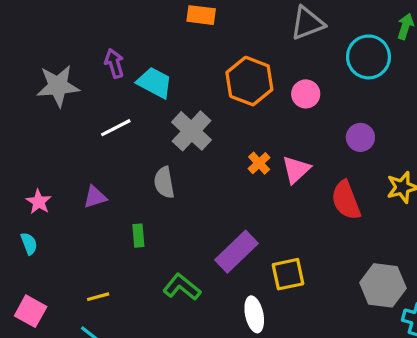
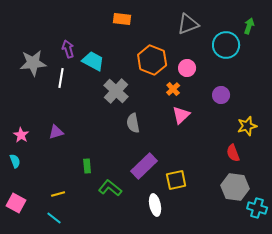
white line: (116, 128) -> (61, 78), moved, turned -54
orange cross: (259, 163) -> (173, 89), moved
gray semicircle: (164, 182) -> (133, 123), moved
red semicircle: (346, 200) -> (233, 153), moved, size x0.7
green rectangle: (138, 236) -> (87, 166), moved

